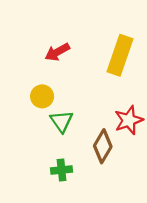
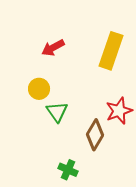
green cross: (62, 170) -> (68, 170), moved, turned 30

